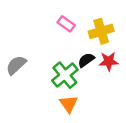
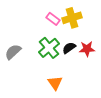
yellow cross: (101, 31) -> (72, 18), moved
green cross: (65, 75) -> (49, 48), moved

